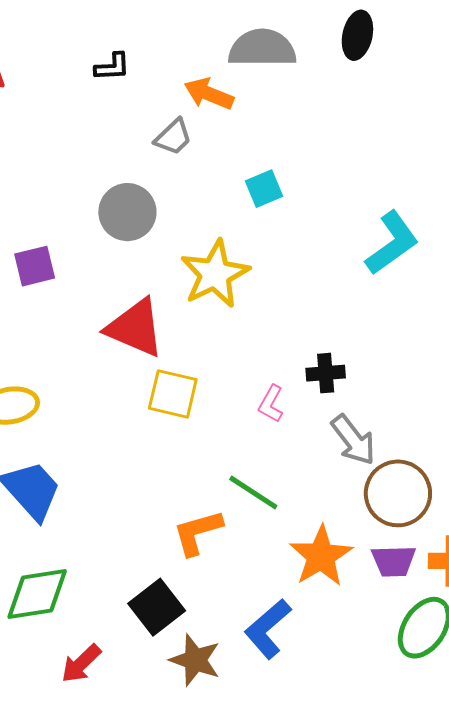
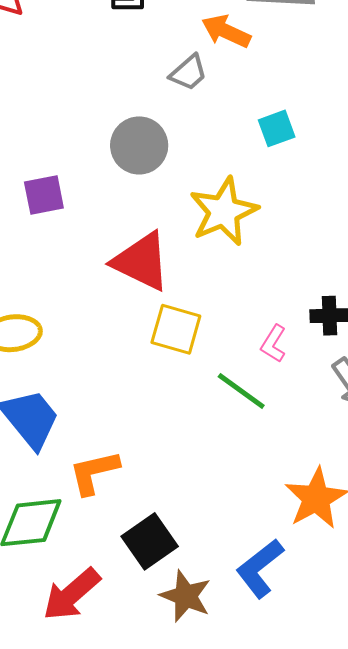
green line: (253, 493) -> (241, 391), moved
orange L-shape: (197, 532) -> (94, 472), moved
red arrow: (81, 664) -> (72, 594), size x1.4

